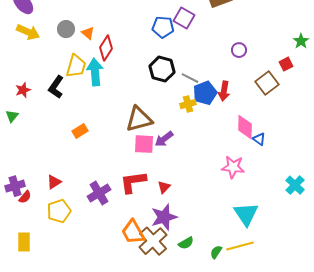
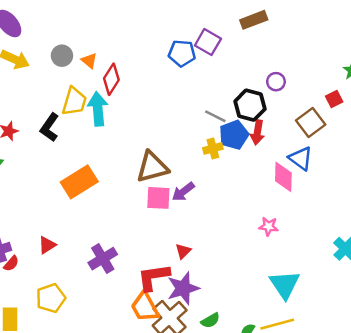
black hexagon: (162, 69) -> (250, 105), moved
orange rectangle: (80, 131) -> (79, 182), size x1.8
blue triangle: (259, 139) -> (301, 158), moved, size x1.5
pink star: (233, 167) -> (269, 226), size x0.7
red L-shape: (133, 182) -> (153, 277), moved
yellow pentagon: (59, 211) -> (51, 298), moved

